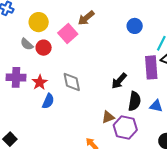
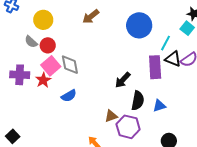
blue circle: (135, 26) -> (139, 25), size x1.6
pink square: (68, 34) -> (51, 66), moved
gray diamond: (72, 82) -> (70, 65), moved
blue semicircle: (48, 101) -> (69, 96), moved, turned 35
blue triangle: (156, 106) -> (159, 106), turned -32

